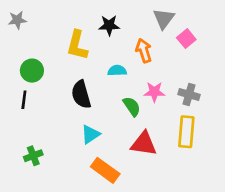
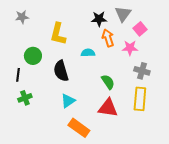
gray star: (17, 20) -> (22, 17), moved
black star: (109, 25) -> (99, 19), moved
green circle: (32, 71) -> (33, 56), moved
pink star: (154, 92) -> (130, 48), moved
green semicircle: (132, 106) -> (108, 82), moved
green cross: (33, 156) -> (25, 98), moved

